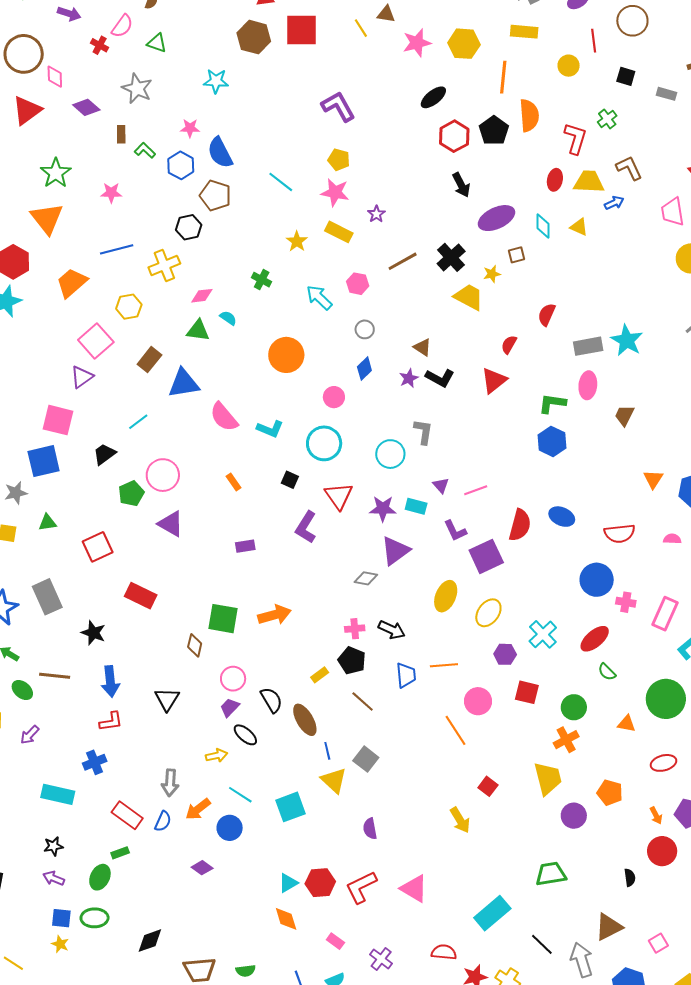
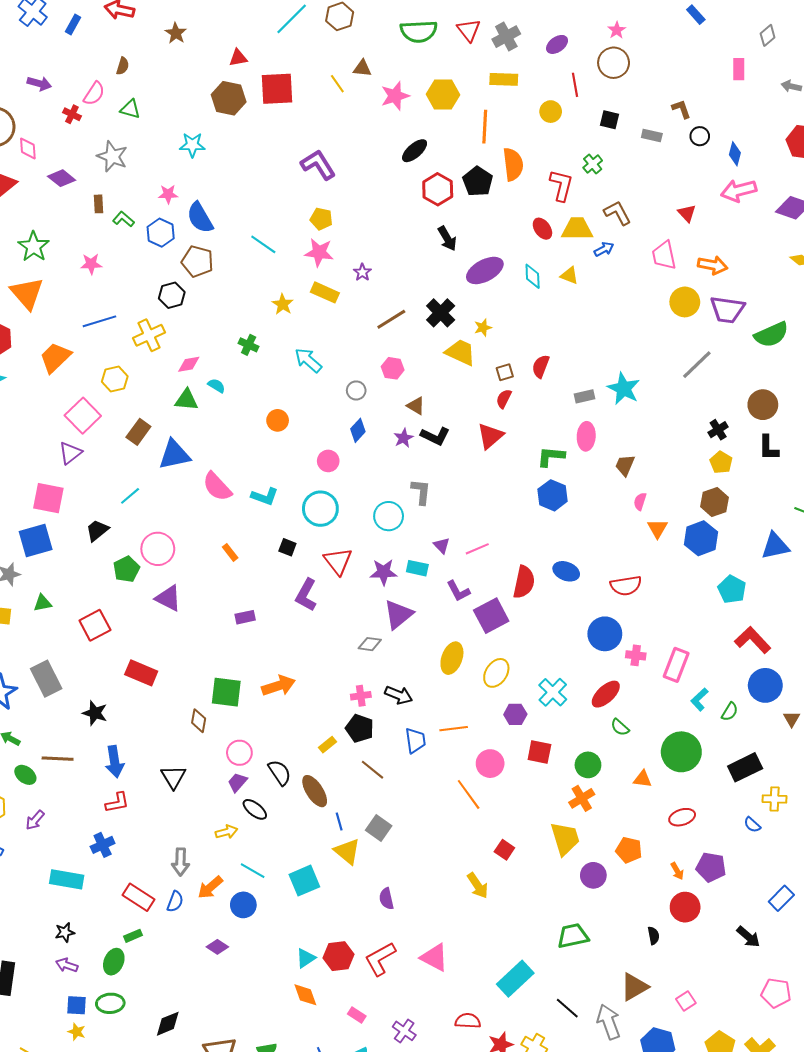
red ellipse: (555, 180) -> (542, 229), turned -45
brown square: (516, 255) -> (505, 372), moved
pink hexagon: (358, 284) -> (393, 368), moved
gray rectangle: (588, 346) -> (585, 396), size x0.7
orange circle: (286, 355) -> (278, 420), size x0.6
pink semicircle: (672, 539) -> (640, 501), moved, turned -72

